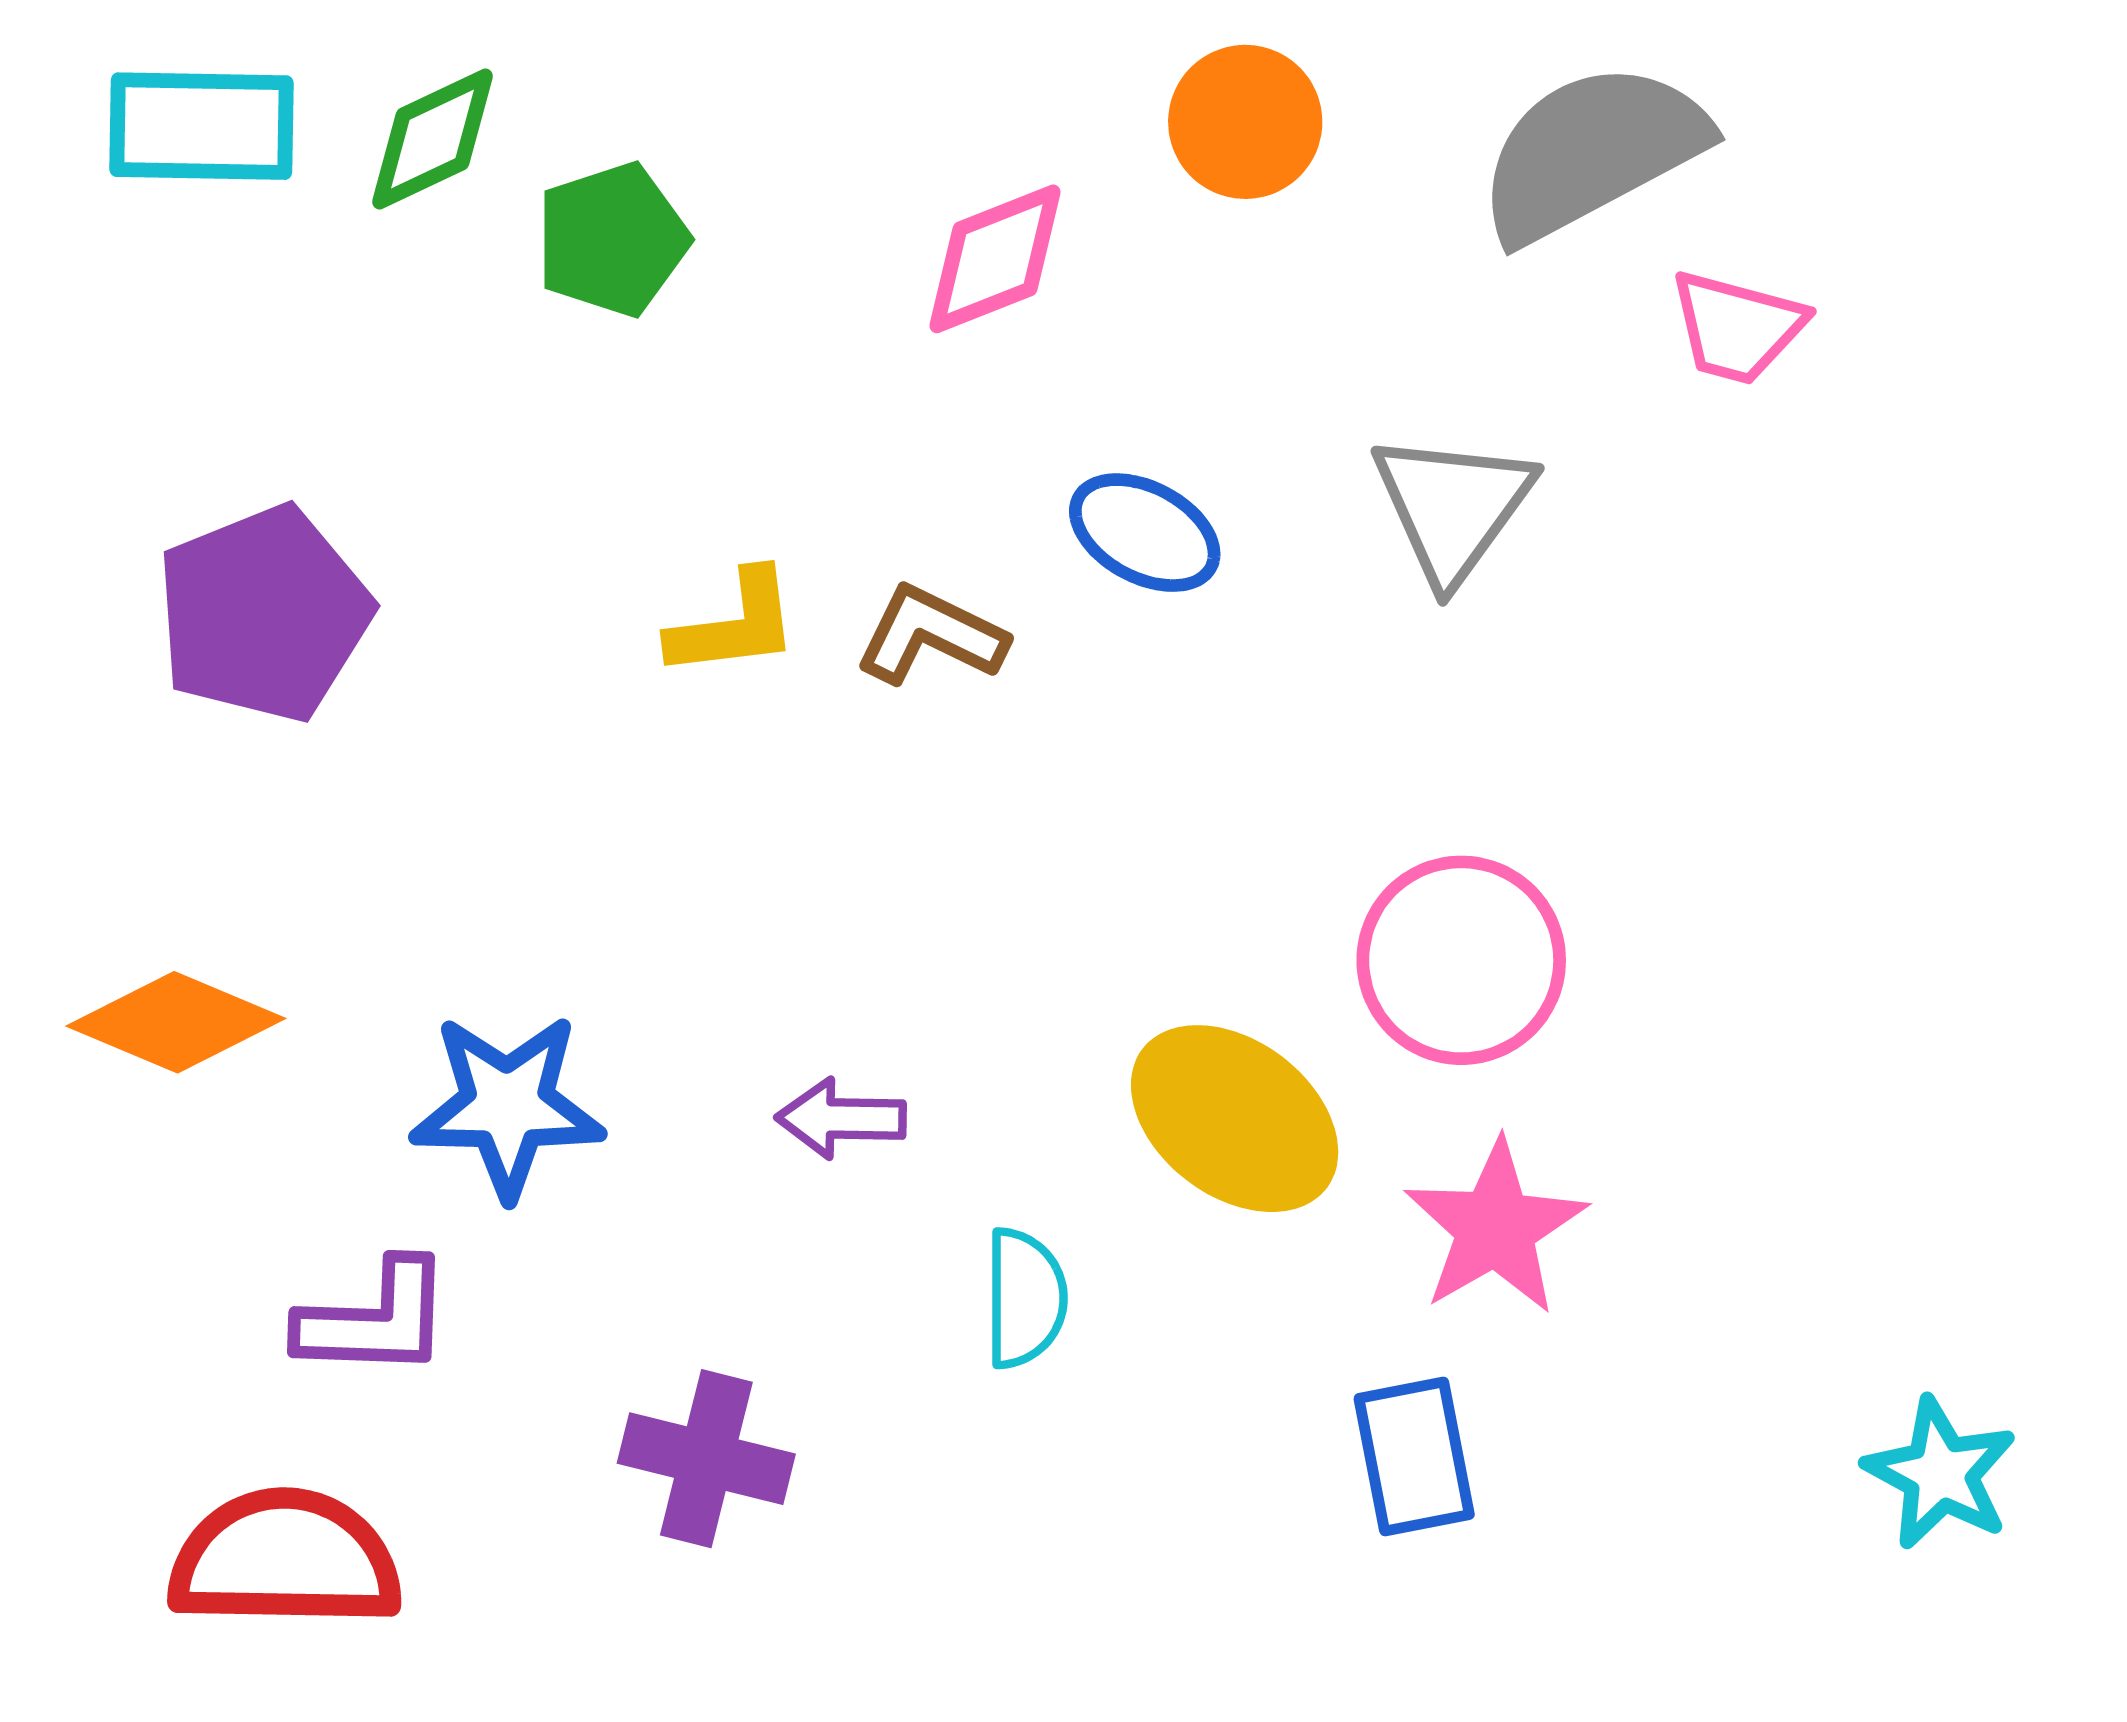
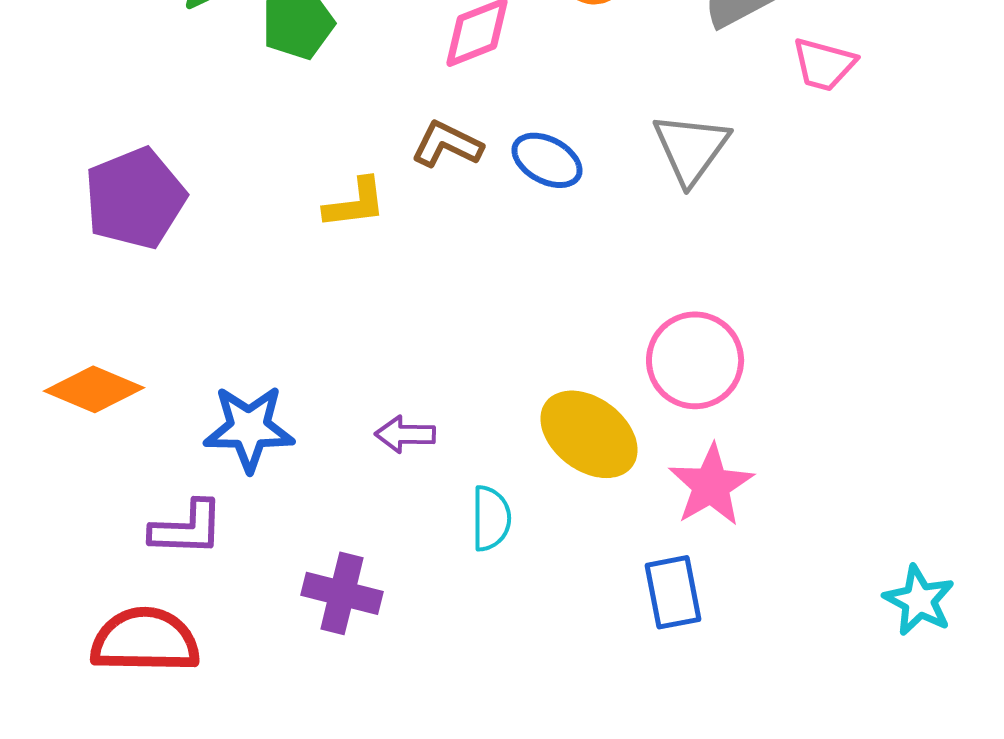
brown L-shape: (931, 635) -> (447, 144), moved

